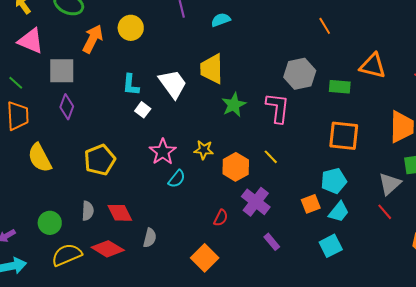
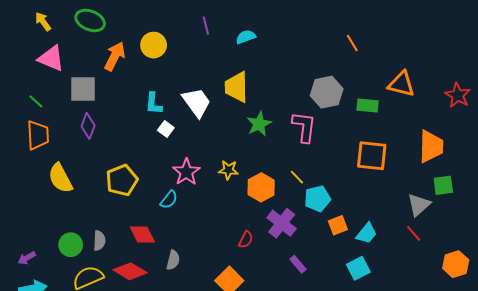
cyan semicircle: (177, 179) -> (169, 200), moved
cyan pentagon: (334, 181) -> (317, 199), moved
gray semicircle: (88, 211) -> (99, 241), moved

